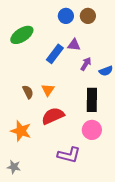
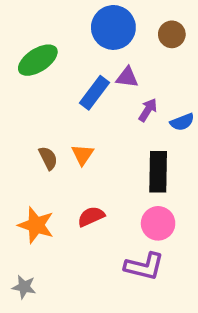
blue circle: (66, 16) -> (113, 27), size x1.6
brown circle: (88, 16) -> (172, 34), moved
red semicircle: (53, 116) -> (91, 216), moved, size x0.7
purple L-shape: (69, 155) -> (144, 266), moved

